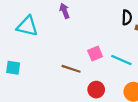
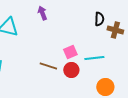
cyan line: (121, 60) -> (94, 58), turned -30
red circle: (96, 90) -> (71, 70), moved

